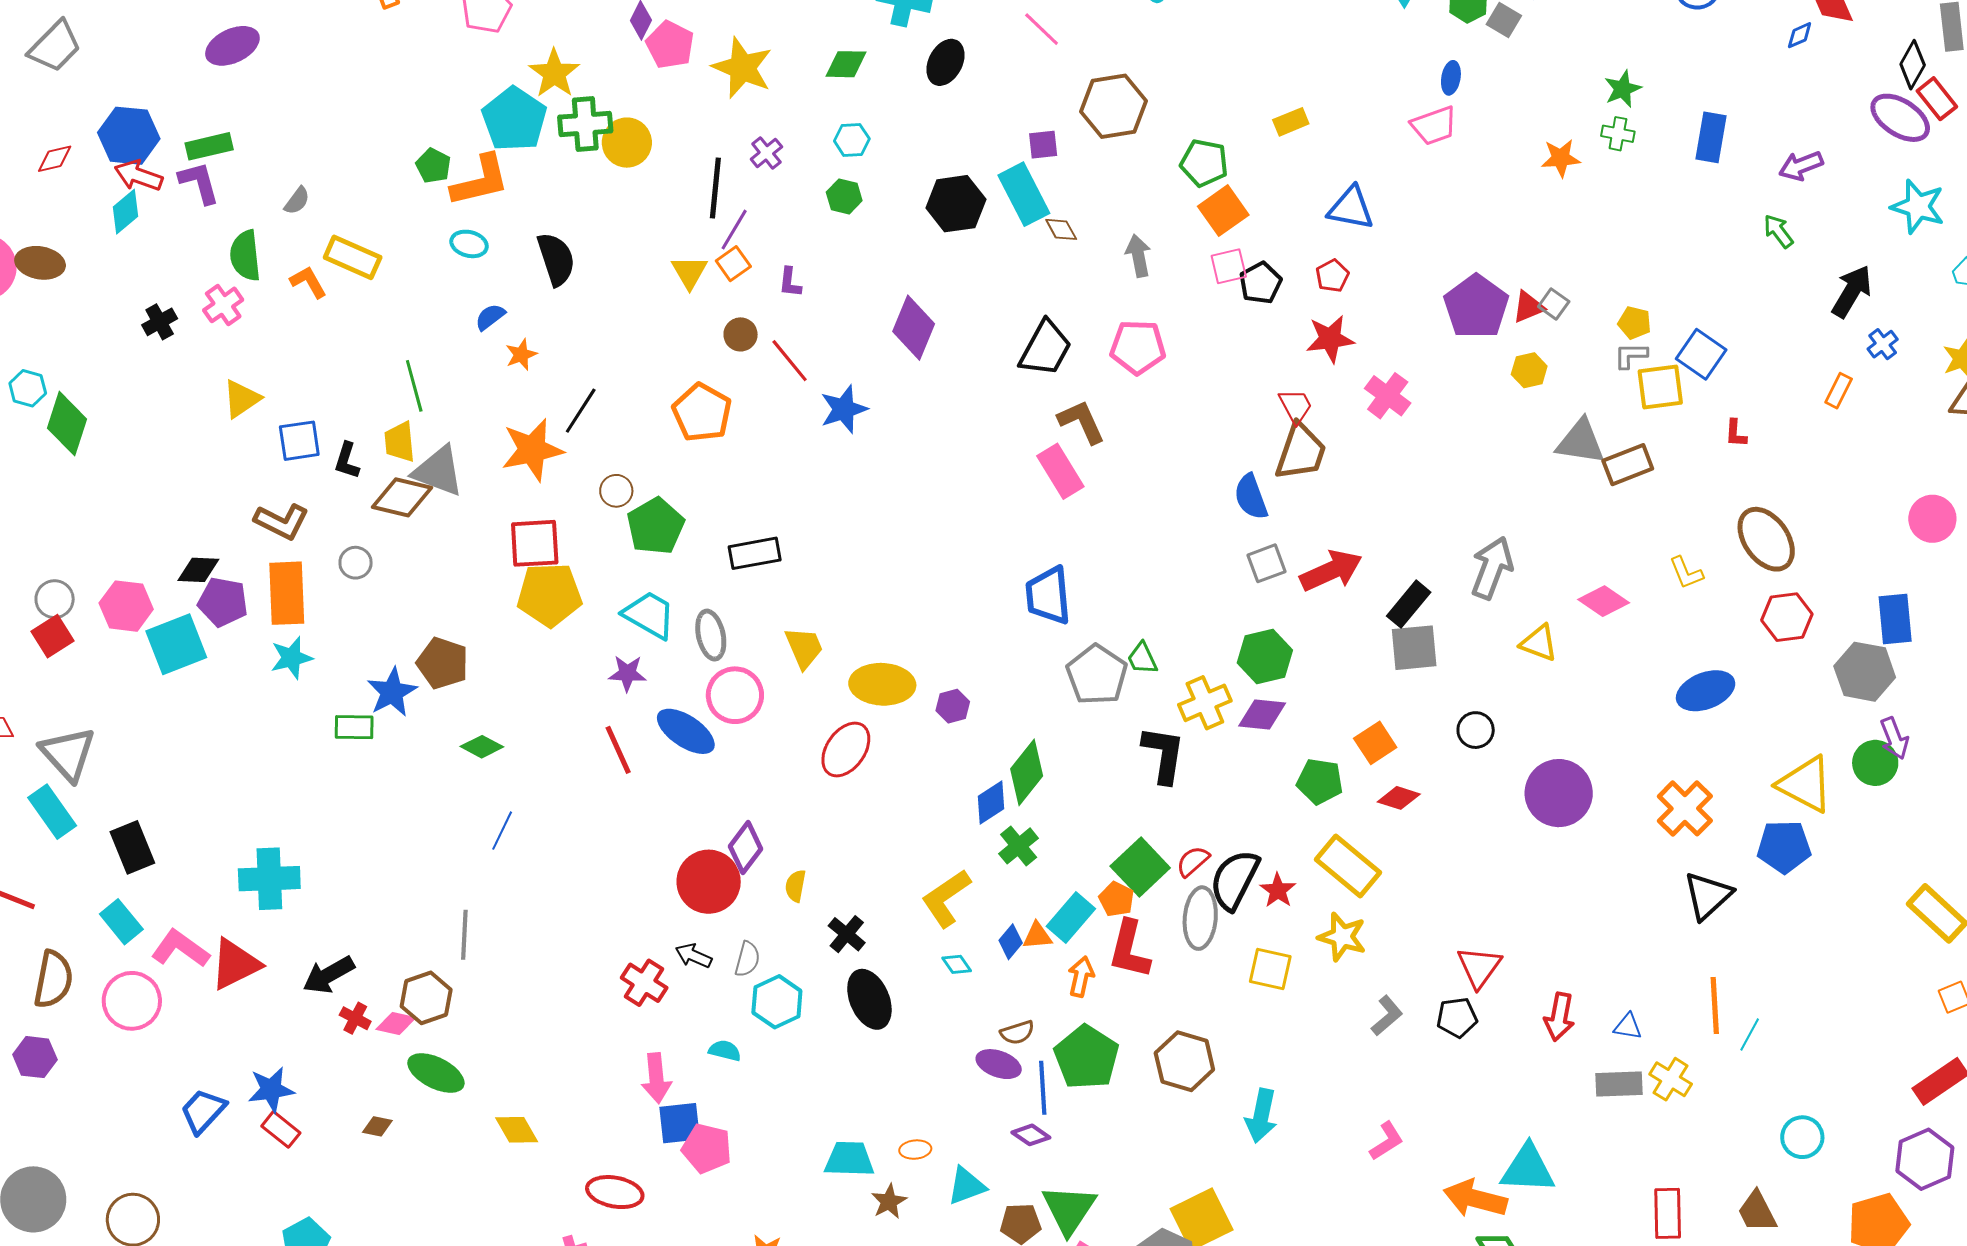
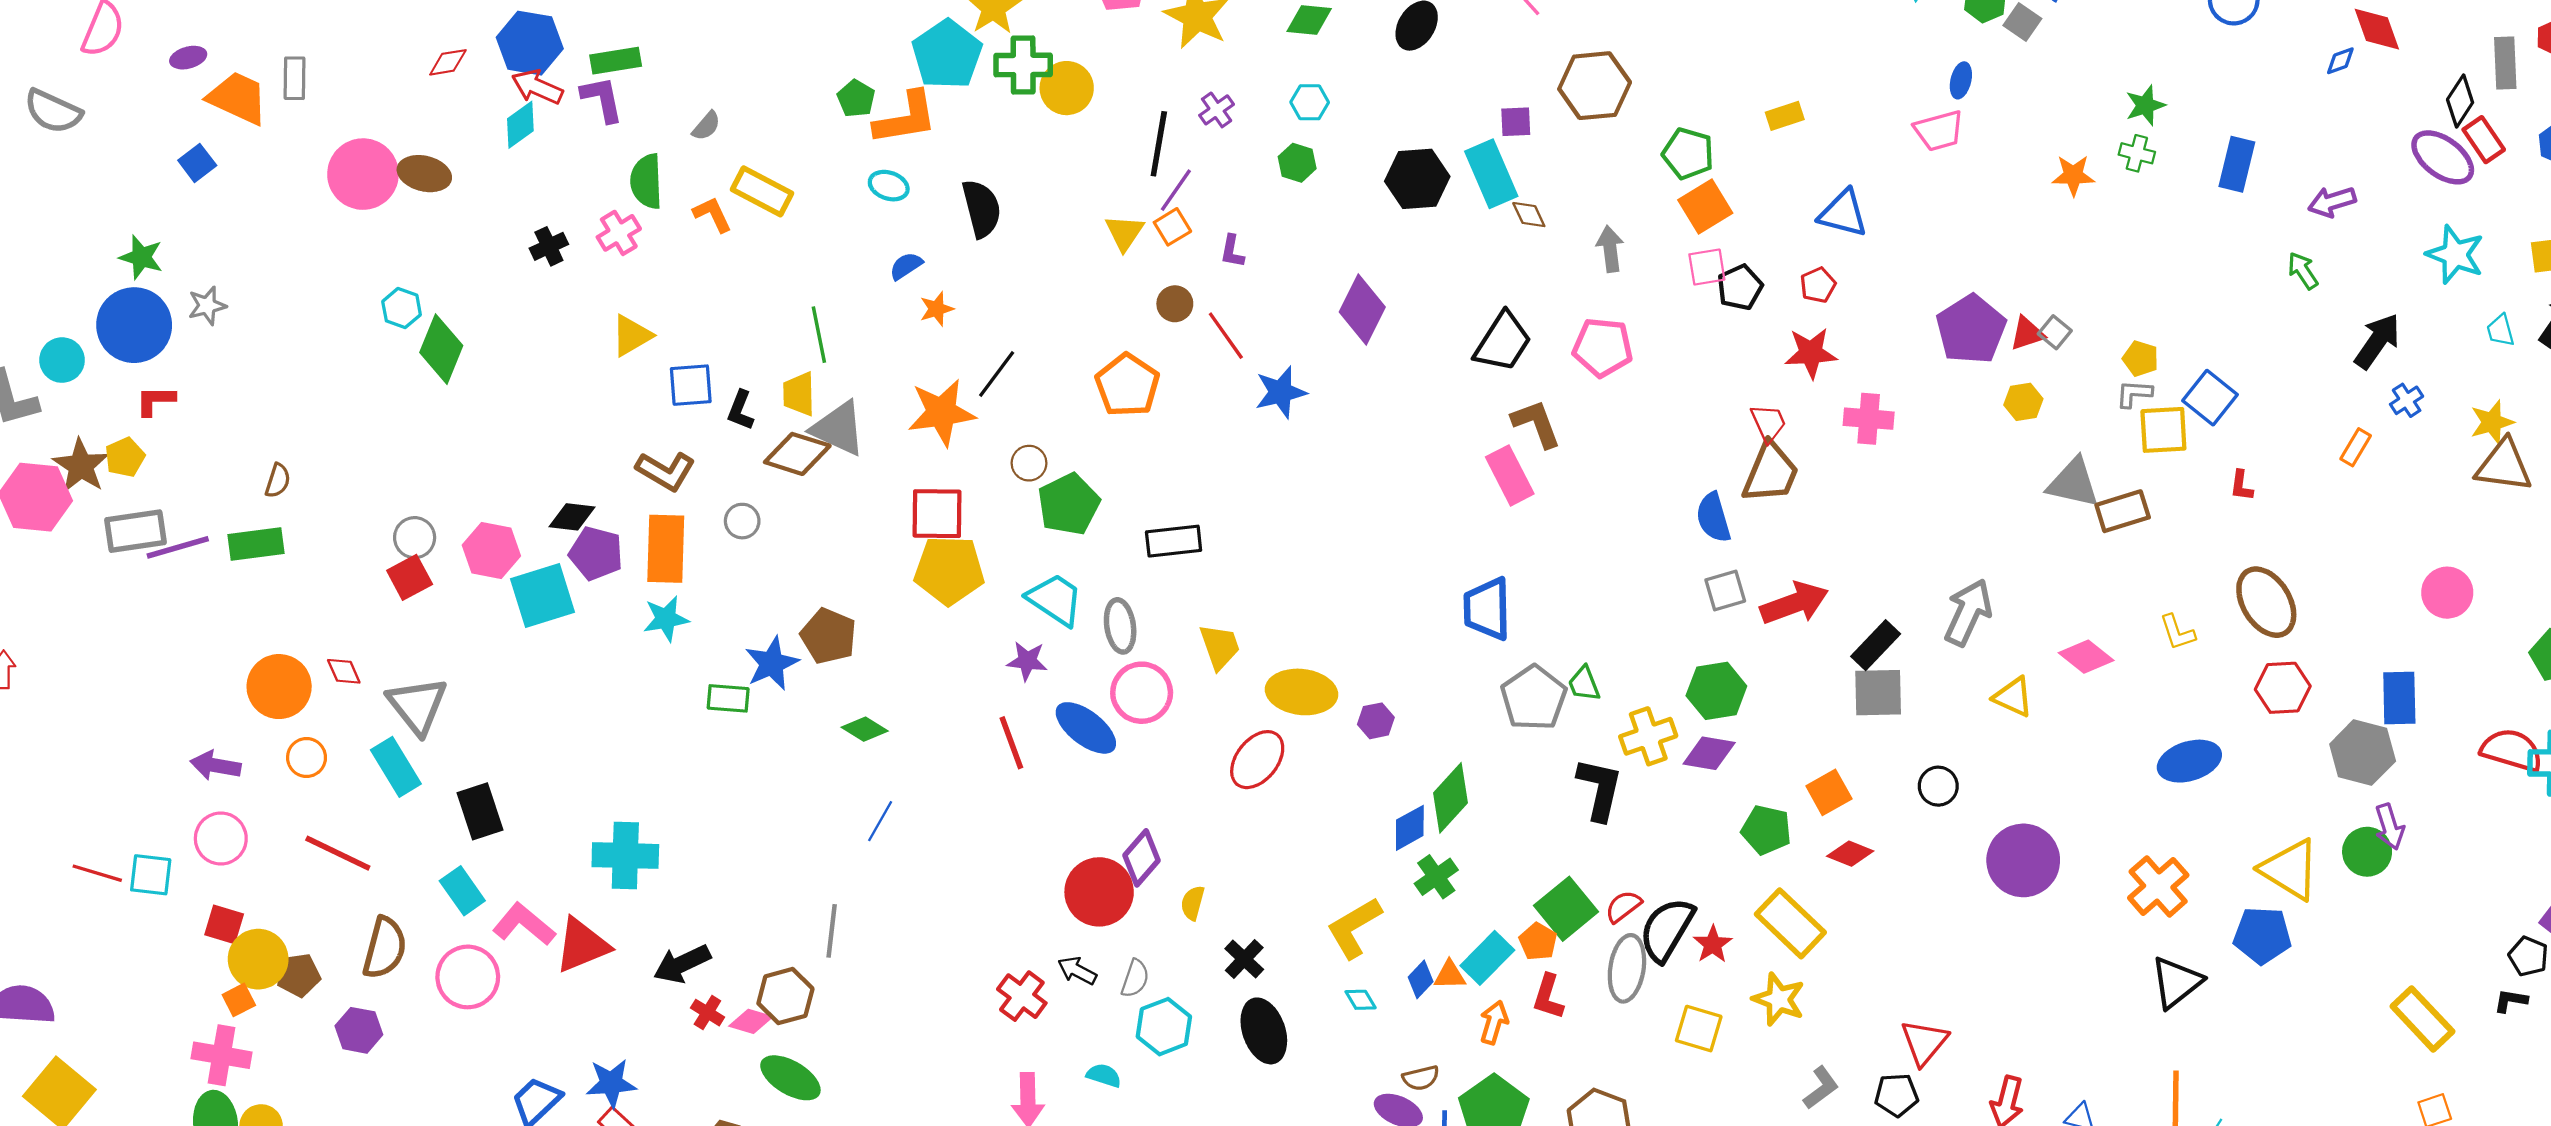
pink cross: (1388, 396) -> (1869, 419), turned -36
red L-shape: (1129, 949) -> (1548, 997), size x0.7

